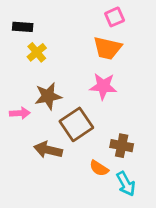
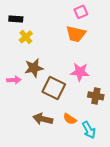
pink star: (103, 86) -> (80, 72), moved
brown square: (76, 124) -> (54, 88), turned -30
brown cross: (122, 146) -> (96, 96), moved
brown arrow: (48, 150) -> (43, 119), moved

